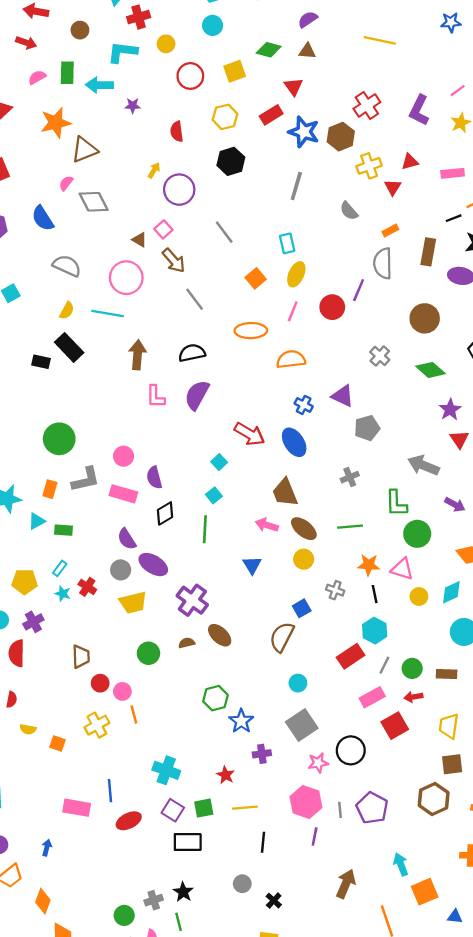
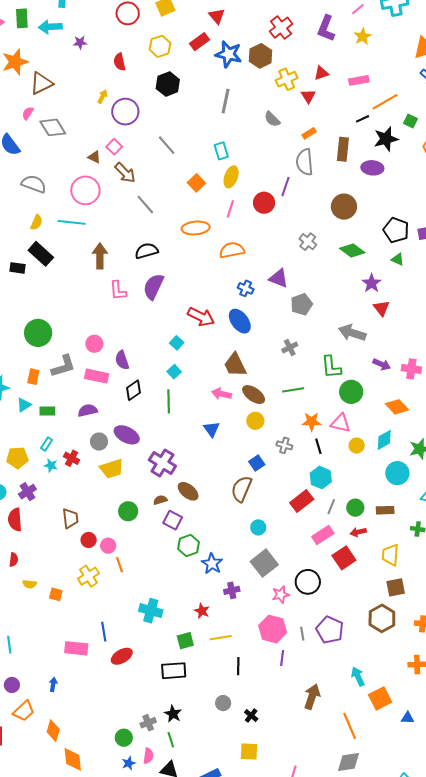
purple semicircle: (127, 539) -> (88, 410), moved, turned 114
purple square: (173, 810) -> (173, 520), moved

